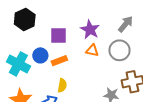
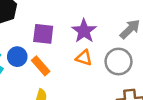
orange rectangle: (59, 61) -> (41, 66), turned 63

